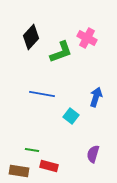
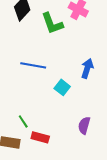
green L-shape: (61, 52) -> (52, 23), turned 90
green line: (32, 150) -> (23, 121), turned 48

